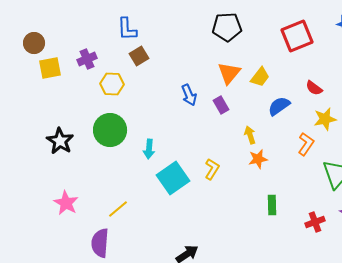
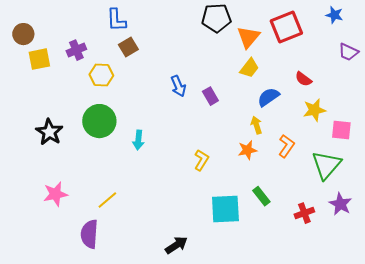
orange triangle: (229, 73) -> (248, 37), moved
yellow arrow: (250, 135) -> (256, 125), moved
orange L-shape: (306, 144) -> (286, 146), moved
cyan square: (173, 178) -> (225, 209), moved, turned 32
pink star: (66, 203) -> (55, 194), turned 30
green rectangle: (272, 205) -> (261, 196), turned -36

